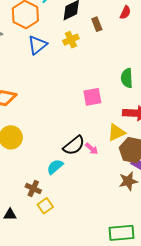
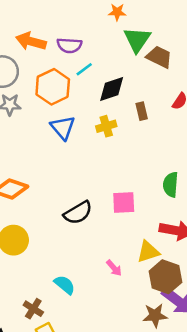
blue triangle: (37, 45) -> (63, 127), turned -40
black semicircle: (74, 145) -> (78, 213), moved
cyan semicircle: (55, 167) -> (65, 285), turned 72

